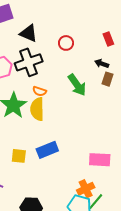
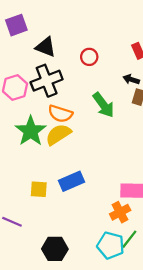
orange semicircle: (39, 91) -> (60, 114), size x1.5
yellow semicircle: (37, 109) -> (58, 134), turned 60
orange cross: (86, 189) -> (120, 212), moved

